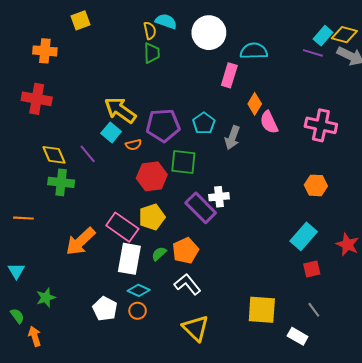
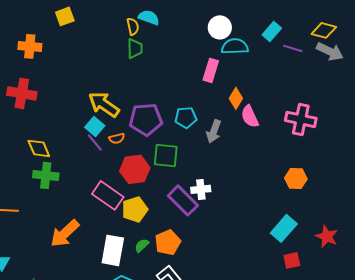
white circle: (209, 33) -> (220, 27), moved, size x0.7
cyan rectangle: (323, 36) -> (272, 31), moved
cyan pentagon: (204, 123) -> (186, 117), turned 30
purple line: (88, 154) -> (95, 142), moved
pink rectangle: (122, 227) -> (108, 195), moved

